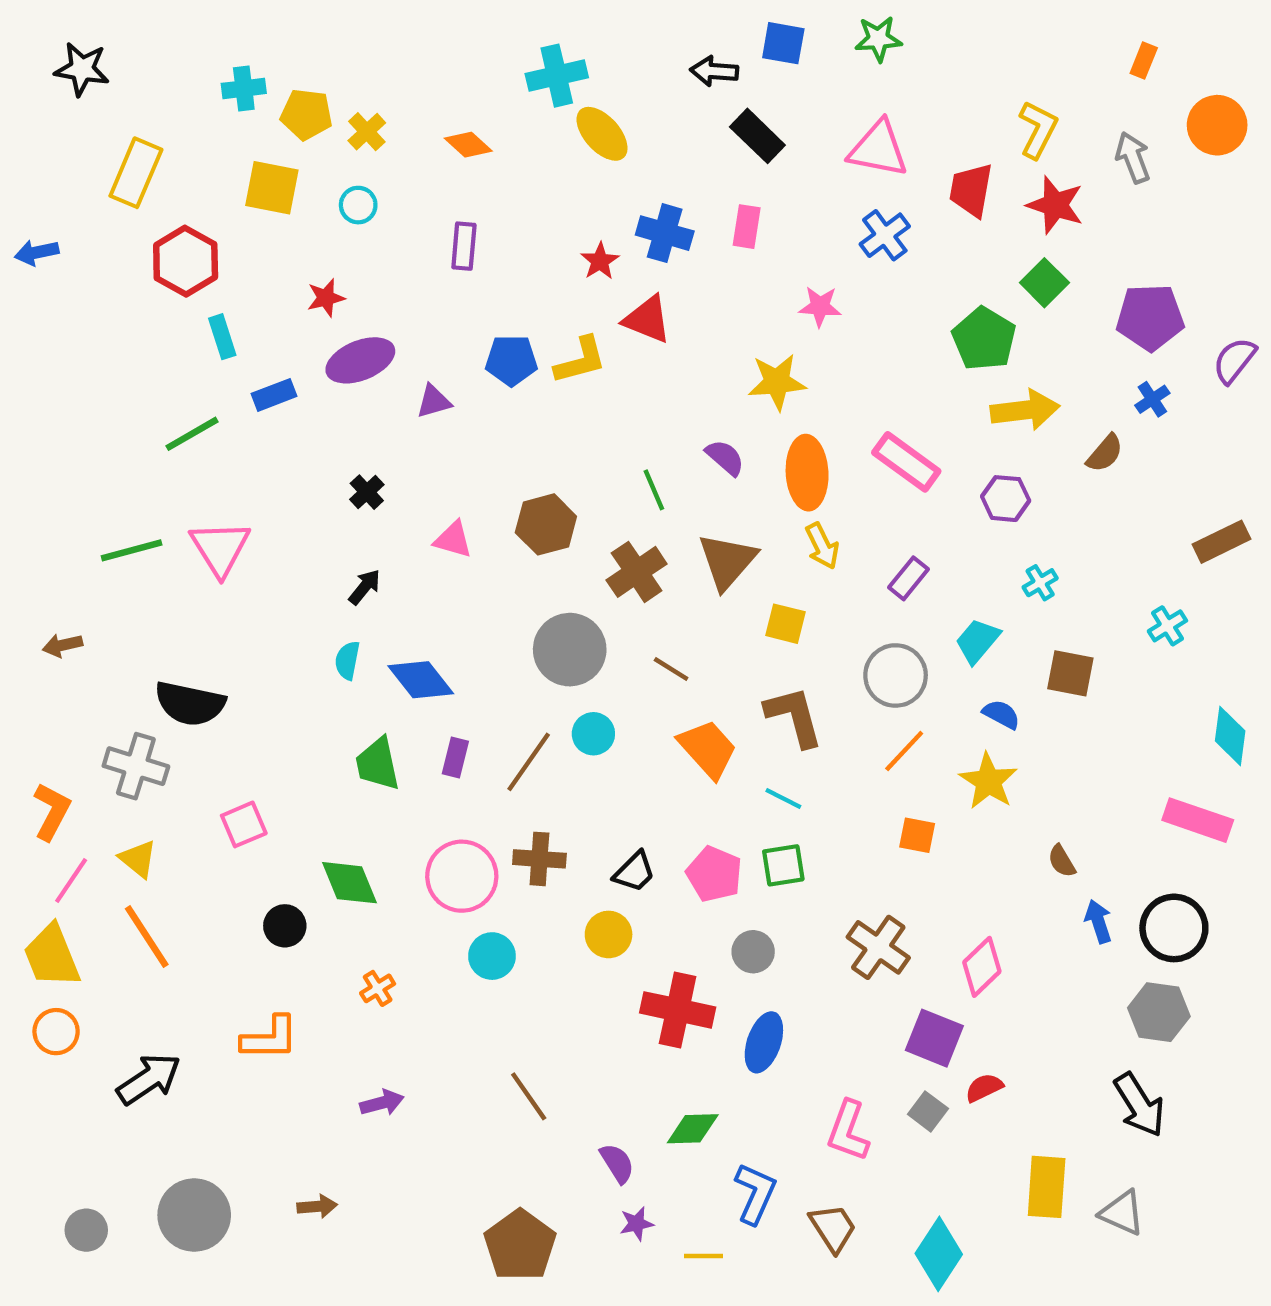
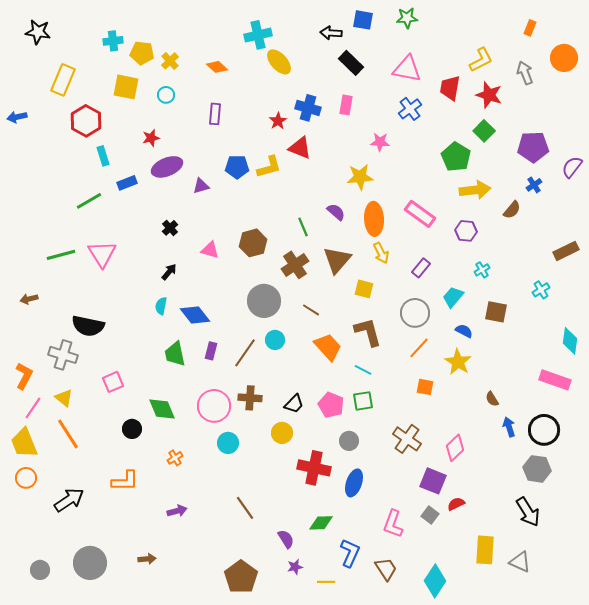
yellow L-shape: (1038, 129) -> (481, 60), turned 36

